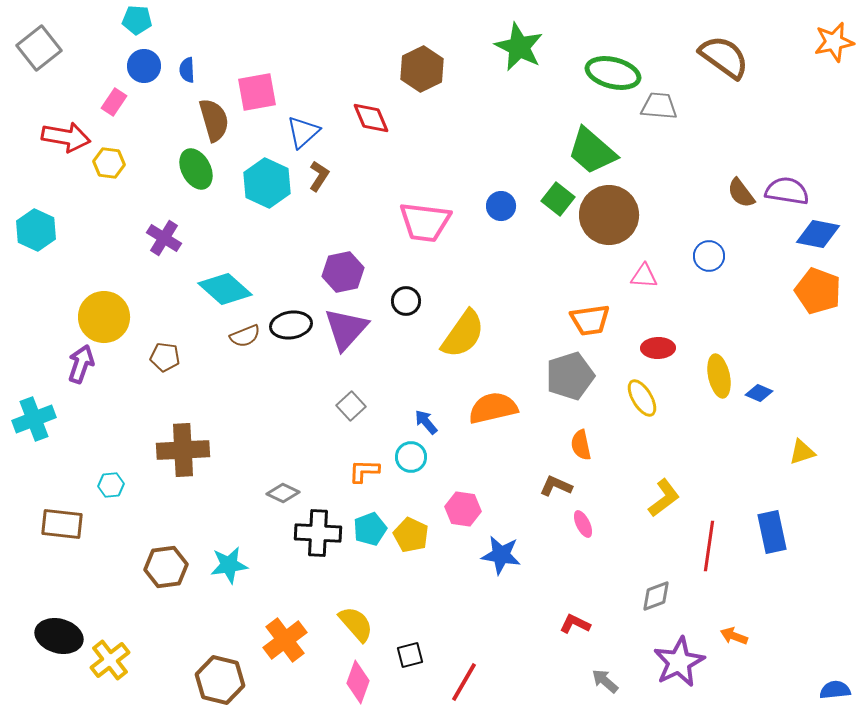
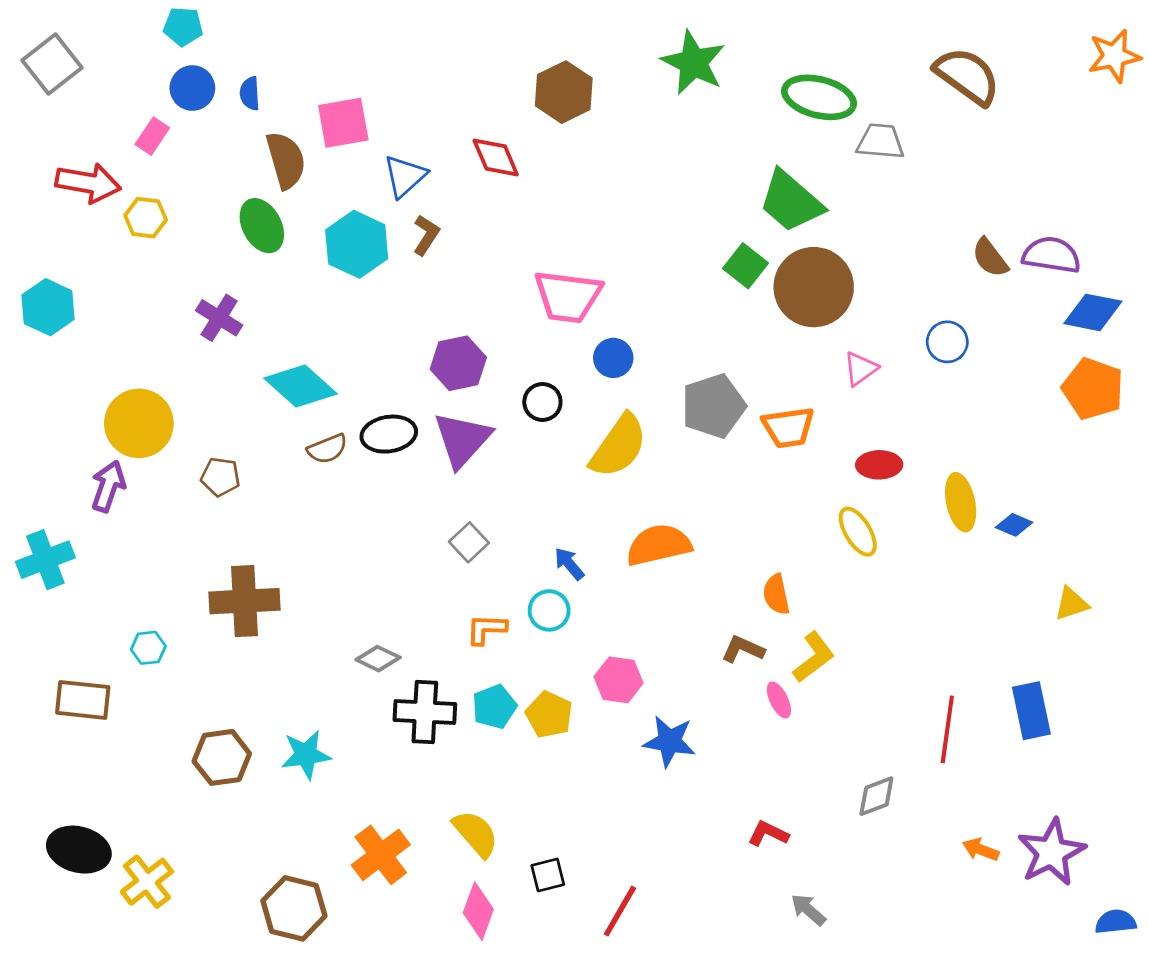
blue circle: (501, 206) -> (613, 358), moved
pink triangle: (644, 276) -> (860, 369), turned -40
gray pentagon: (570, 376) -> (713, 406), moved
yellow L-shape: (664, 498) -> (814, 657), moved
purple star: (679, 662) -> (1051, 852), moved

